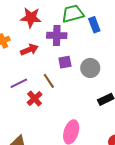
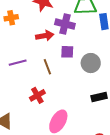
red arrow: (29, 50) -> (45, 36), moved
red cross: (35, 99) -> (37, 95), moved

